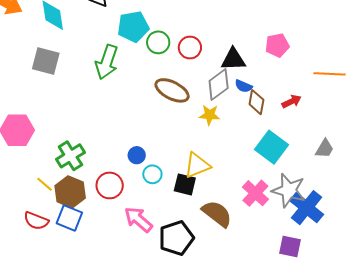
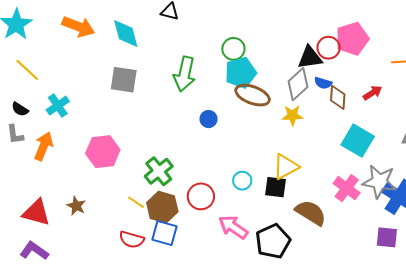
cyan pentagon: (133, 27) -> (241, 73), moved
pink pentagon: (277, 45) -> (352, 39), size x1.4
red circle: (190, 48) -> (329, 48), moved
blue circle: (137, 155) -> (209, 119), moved

